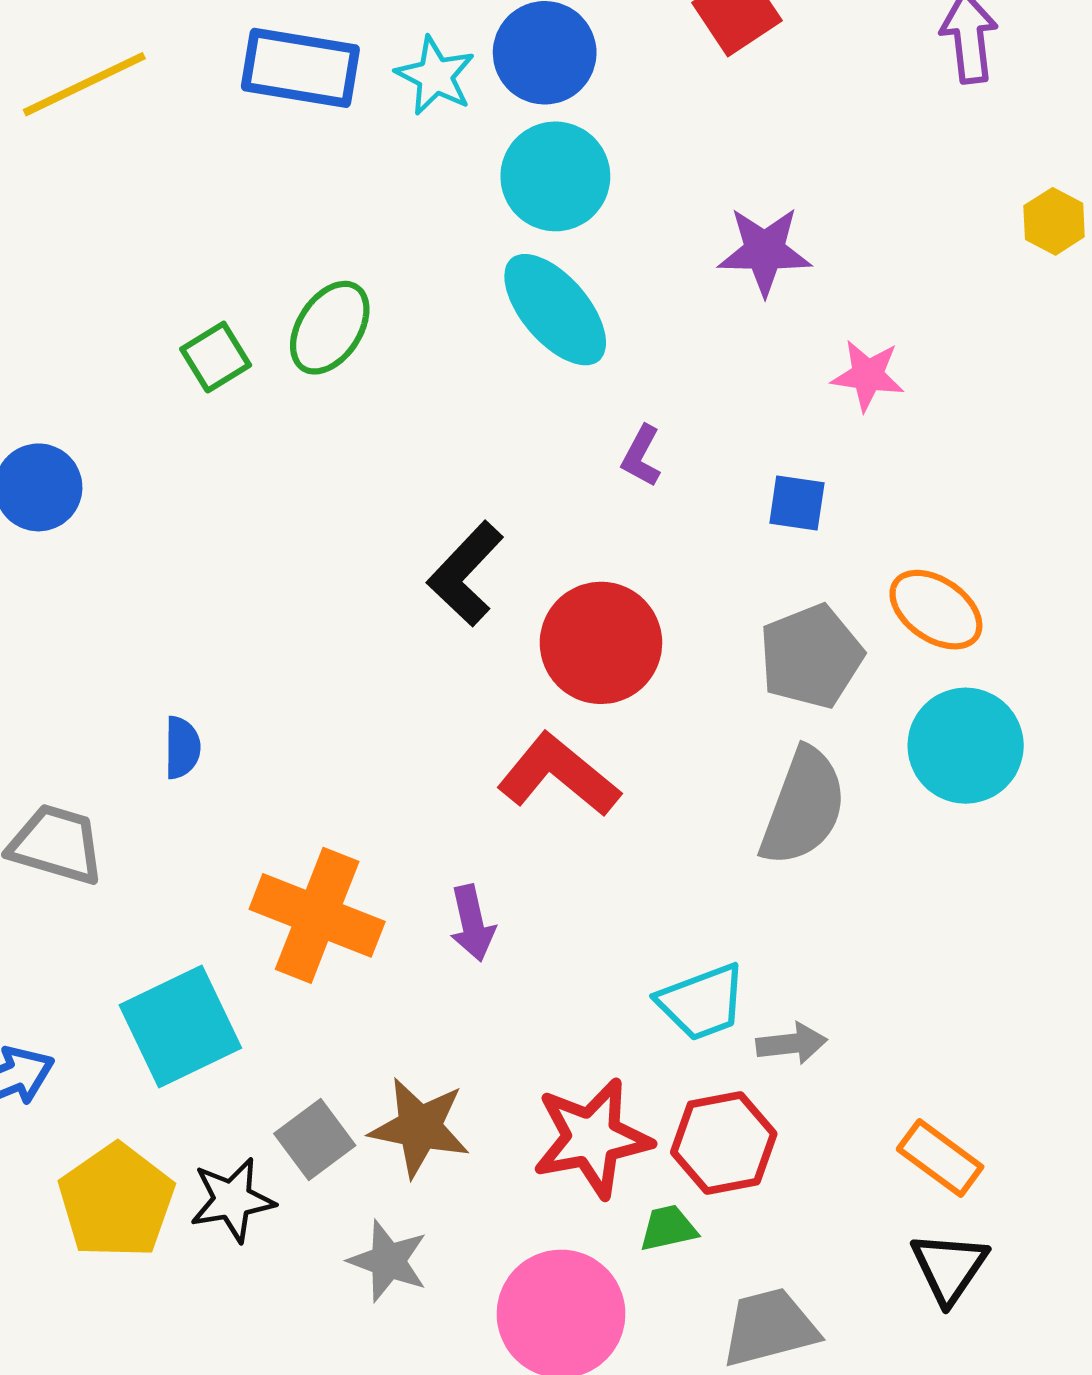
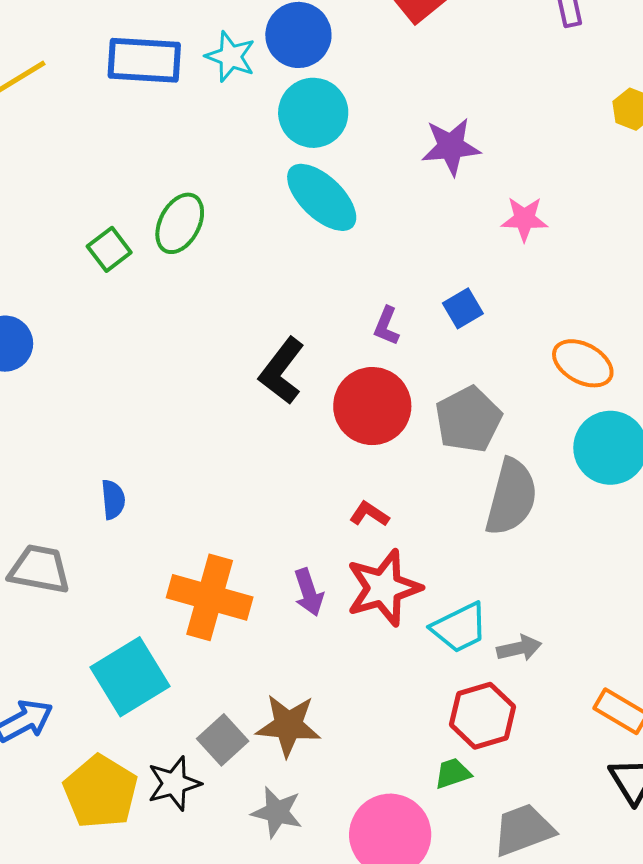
purple L-shape: (641, 456) -> (386, 326), moved
blue square: (797, 503) -> (463, 308), moved, turned -33
gray pentagon: (811, 656) -> (468, 419), moved
red L-shape: (558, 775) -> (369, 514), moved, size x0.5
red star: (592, 1138) -> (384, 588), moved

